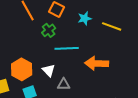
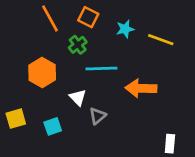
orange hexagon: (22, 69) -> (42, 72), moved
gray triangle: (64, 84) -> (97, 116), turned -40

